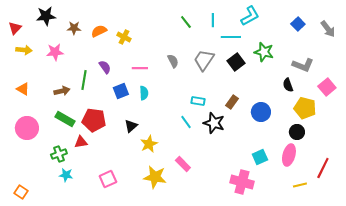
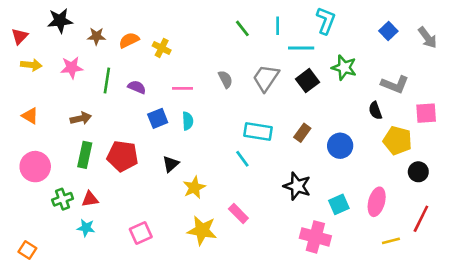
cyan L-shape: (250, 16) -> (326, 21), turned -40
purple semicircle: (105, 67) -> (137, 87), turned -32
green line: (84, 80) -> (107, 81), moved
pink square: (327, 87) -> (426, 113), turned 36
cyan rectangle: (198, 101) -> (258, 131), size x1.5
green rectangle: (65, 119) -> (85, 155), turned 72
black star: (214, 123) -> (297, 186), moved
black circle: (297, 132) -> (418, 172), moved
red triangle: (81, 142) -> (90, 199), moved
green cross: (59, 154) -> (63, 199), moved

